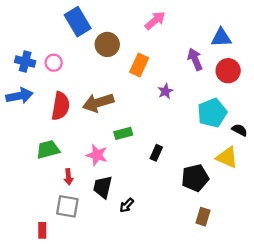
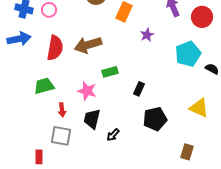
yellow triangle: (227, 157) -> (199, 108), moved
black pentagon: (195, 178) -> (155, 119), moved
brown rectangle: (203, 217) -> (187, 152), moved

